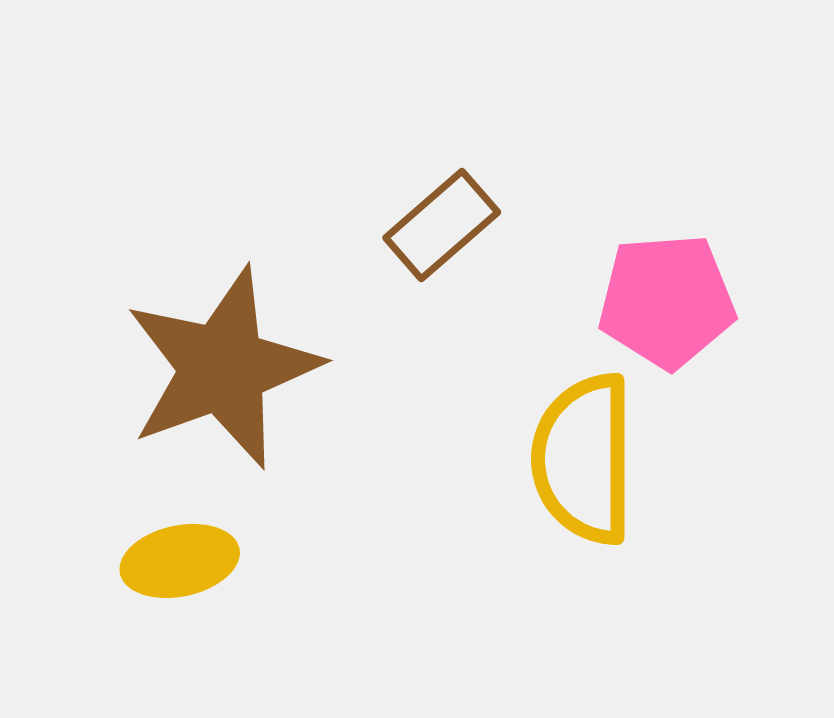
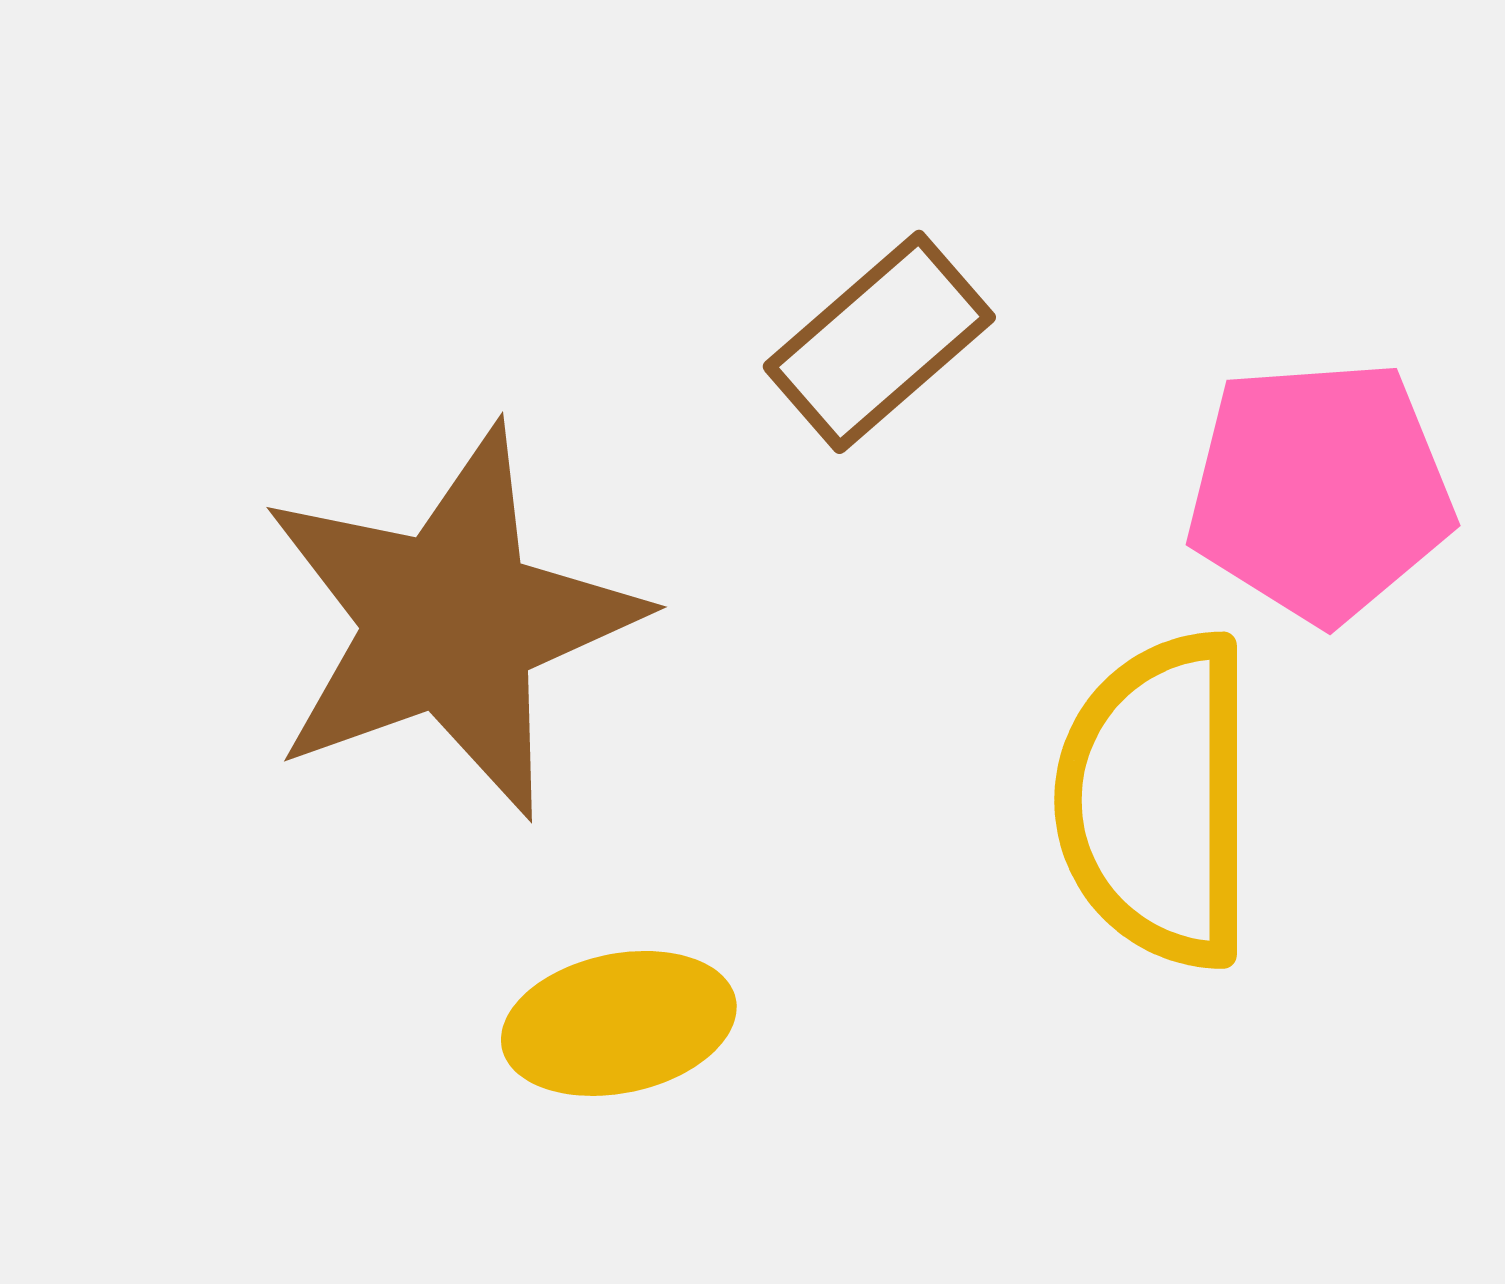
yellow ellipse: (180, 561) -> (619, 1023), moved

